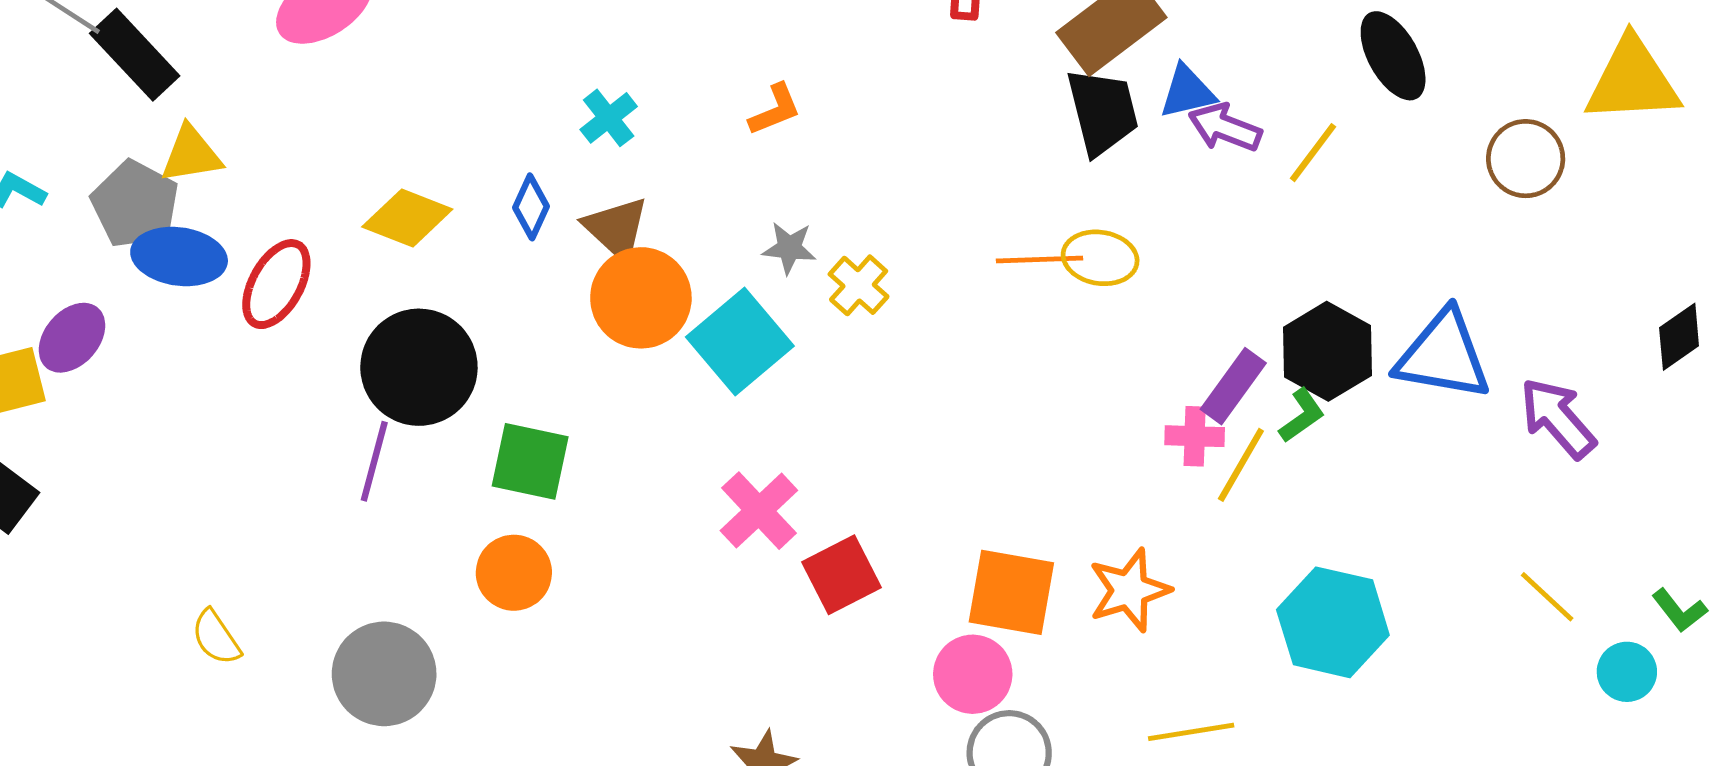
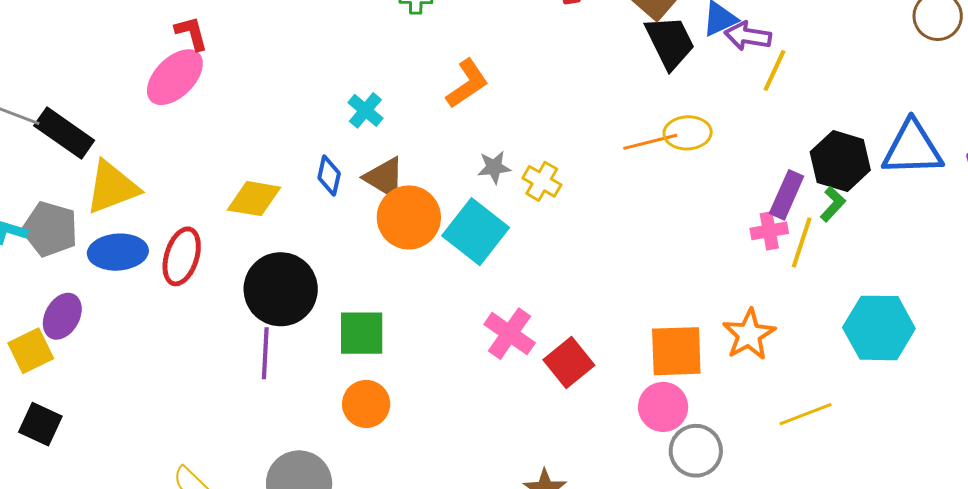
orange L-shape: (775, 110) -> (467, 84), size x1.4
yellow line: (1313, 153) -> (774, 70), moved
yellow triangle: (191, 154) -> (112, 187), size x1.4
gray pentagon: (135, 204) -> (50, 229), moved

